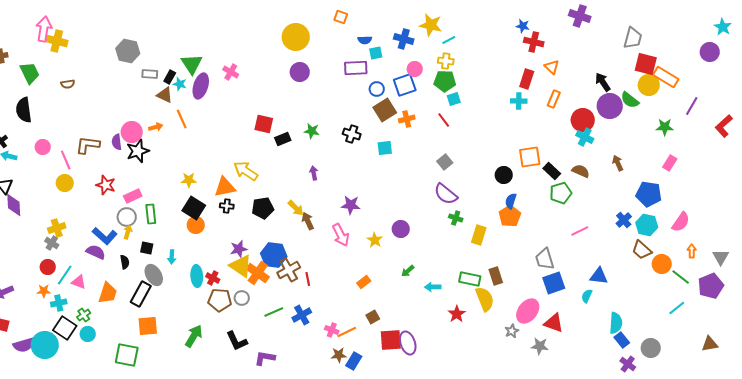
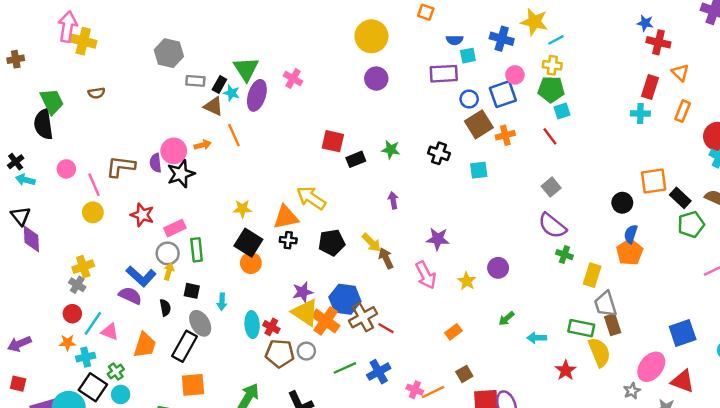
green trapezoid: (30, 73) -> (52, 101), moved
gray trapezoid: (545, 259) -> (605, 304), moved
red line: (308, 279) -> (386, 328), turned -48

